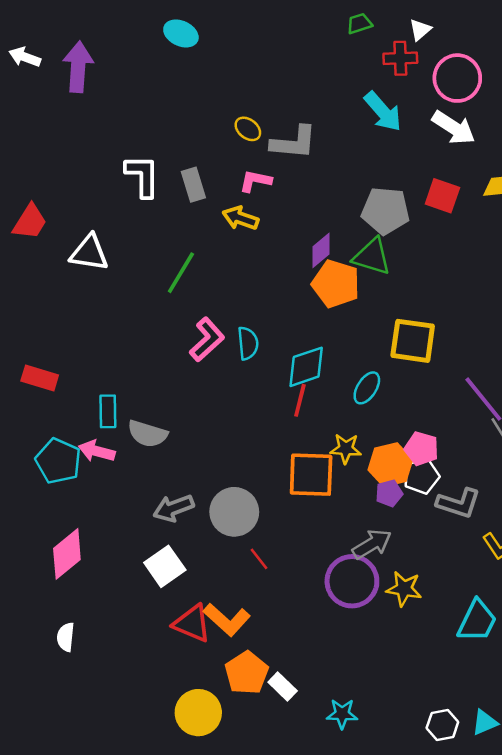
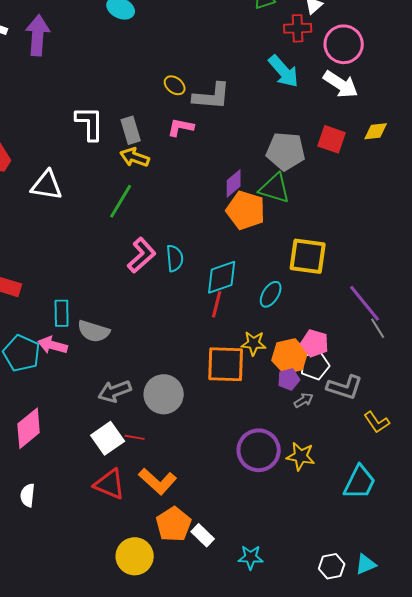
yellow arrow: (240, 218) -> (135, 157), moved
gray arrow: (372, 544) -> (304, 400), moved, size x0.6
red line: (259, 559) -> (135, 437), moved, turned -42
red triangle: (192, 623) -> (110, 484), moved

